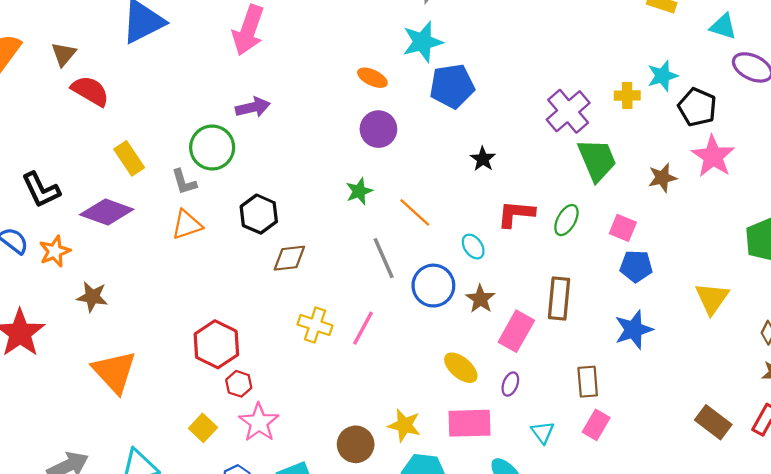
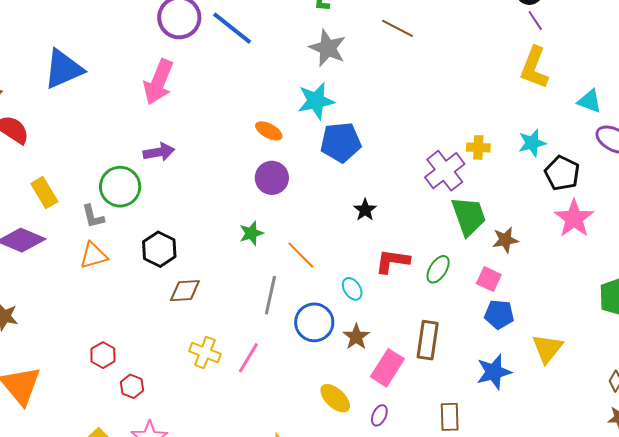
yellow cross: (627, 95) -> (478, 147), moved
brown star: (662, 178) -> (505, 240), moved
gray line: (384, 258) -> (270, 295), turned 33
yellow triangle: (712, 298) -> (547, 348), moved
red hexagon: (216, 344) -> (103, 355), moved, size x0.6
red hexagon: (239, 384) -> (132, 386), moved

